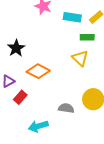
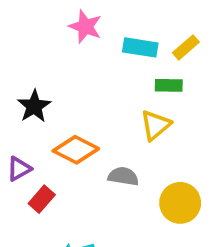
yellow triangle: (80, 58) -> (155, 125), turned 36
gray semicircle: (66, 108) -> (123, 176), moved

